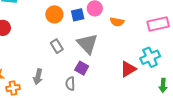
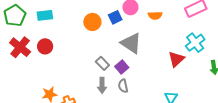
gray rectangle: (57, 46) -> (102, 63), moved
purple square: (82, 68) -> (122, 67), moved, turned 32
gray arrow: (38, 77) -> (102, 85), moved

